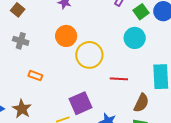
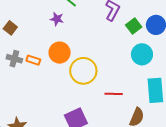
cyan circle: (135, 38) -> (142, 54), moved
orange rectangle: (35, 76) -> (33, 60), moved

